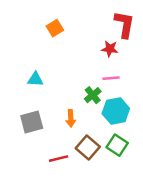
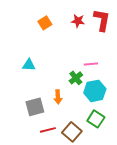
red star: (110, 49) -> (78, 21), moved
gray square: (32, 122) -> (35, 107), moved
brown square: (88, 148) -> (72, 132), moved

